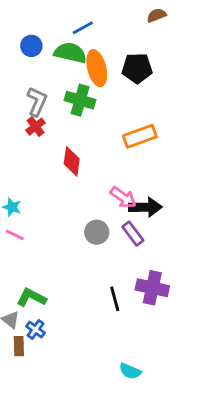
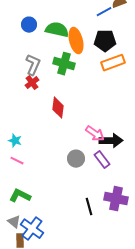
blue line: (83, 28) -> (104, 12), moved
orange rectangle: (140, 136) -> (113, 63), moved
green L-shape: (31, 298) -> (20, 196), moved
blue cross: (36, 330) -> (32, 229), size x1.6

